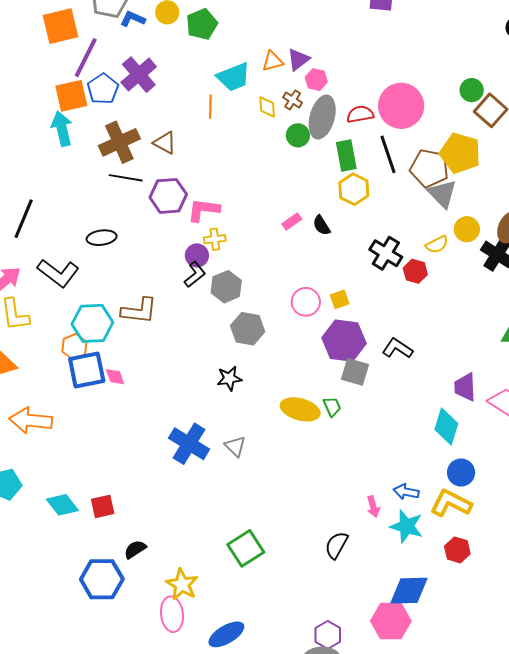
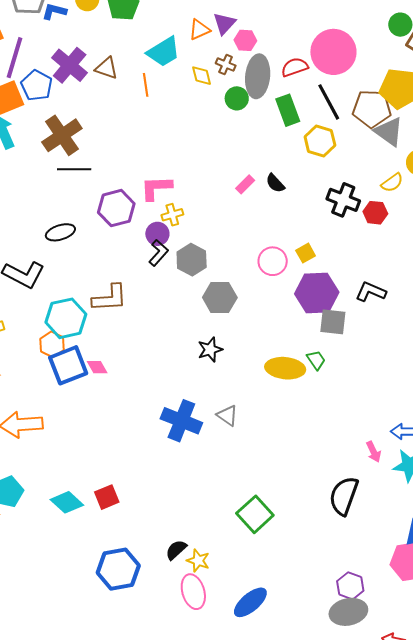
brown triangle: (165, 143) -> (107, 68), moved
yellow hexagon: (354, 189) -> (320, 141), moved
purple hexagon: (168, 196) -> (116, 208), moved
black semicircle: (336, 545) -> (344, 496), size x1.4
black semicircle: (135, 549) -> (176, 550), moved
yellow star: (182, 584) -> (198, 561), size x0.7

